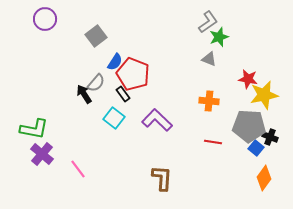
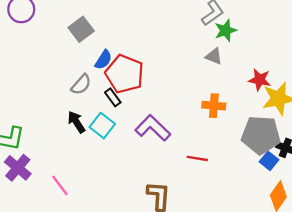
black arrow: (84, 94) -> (76, 122), moved
red line: (213, 142) -> (197, 158), moved

